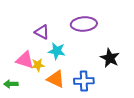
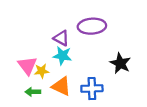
purple triangle: (42, 32) -> (61, 38), moved
pink triangle: (25, 60) -> (27, 66), turned 36
green arrow: (11, 84) -> (33, 92), moved

